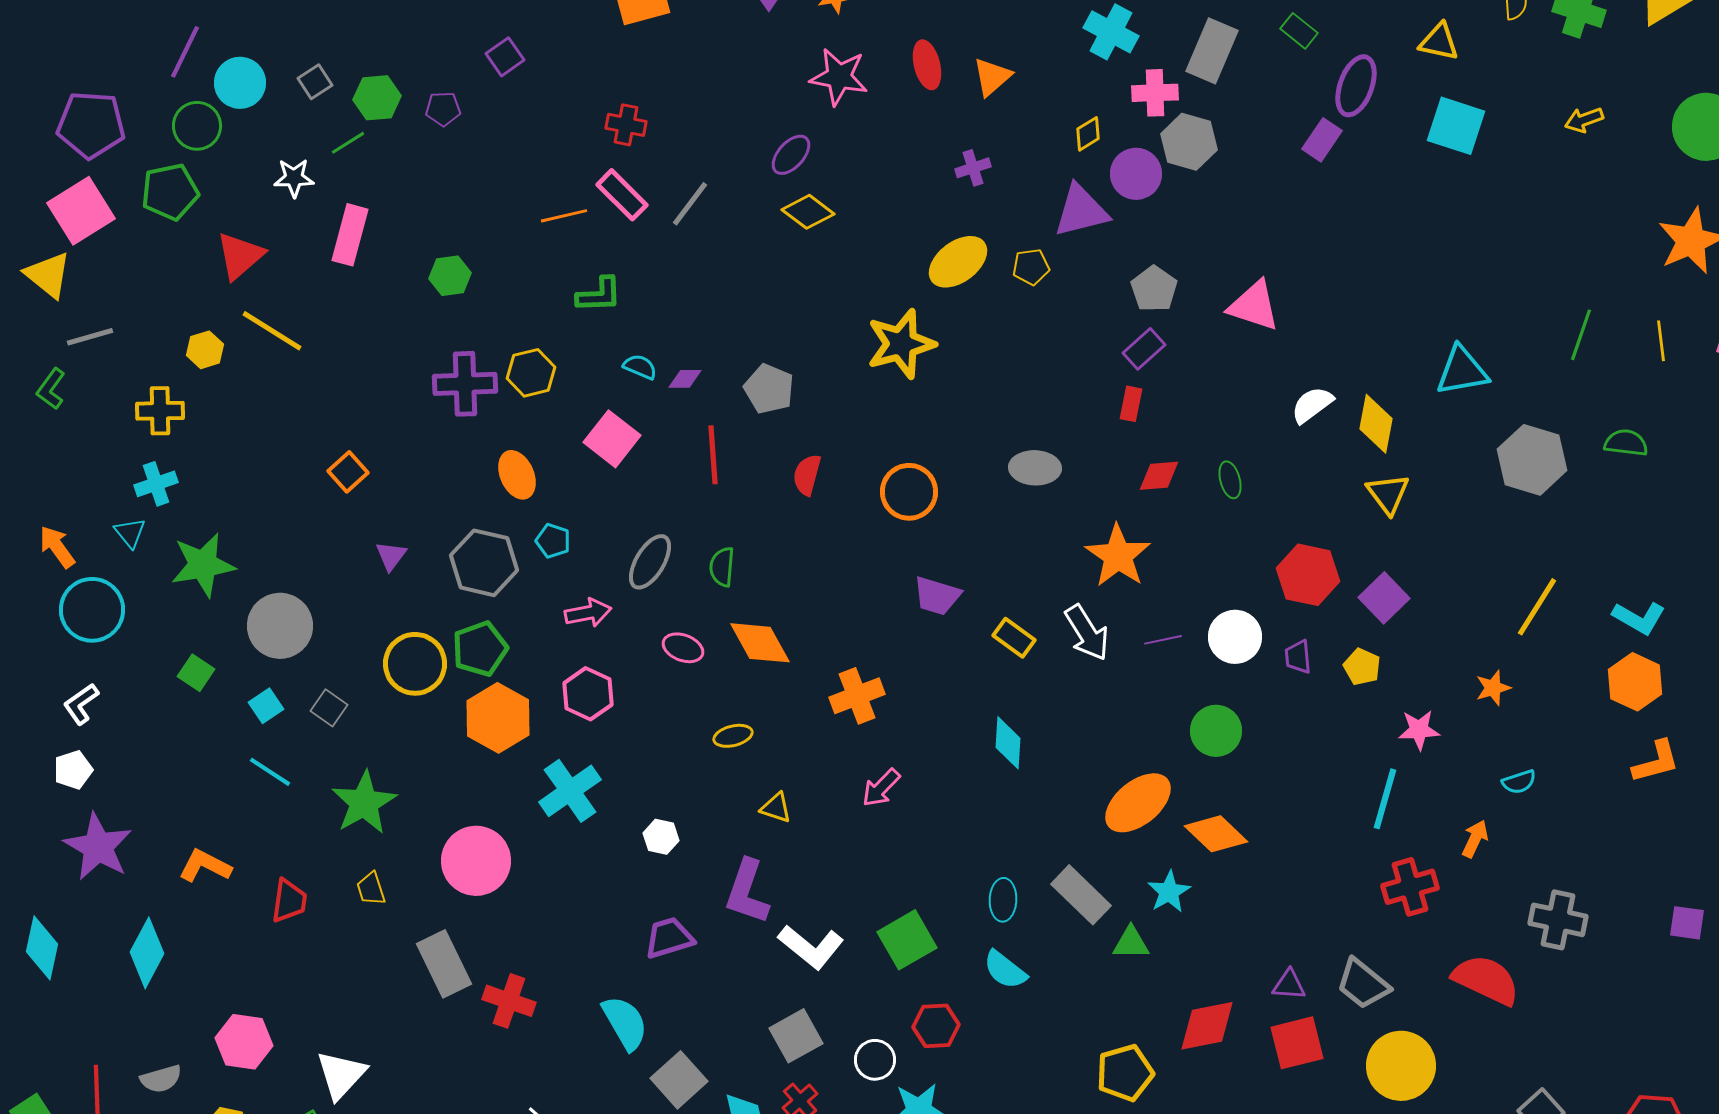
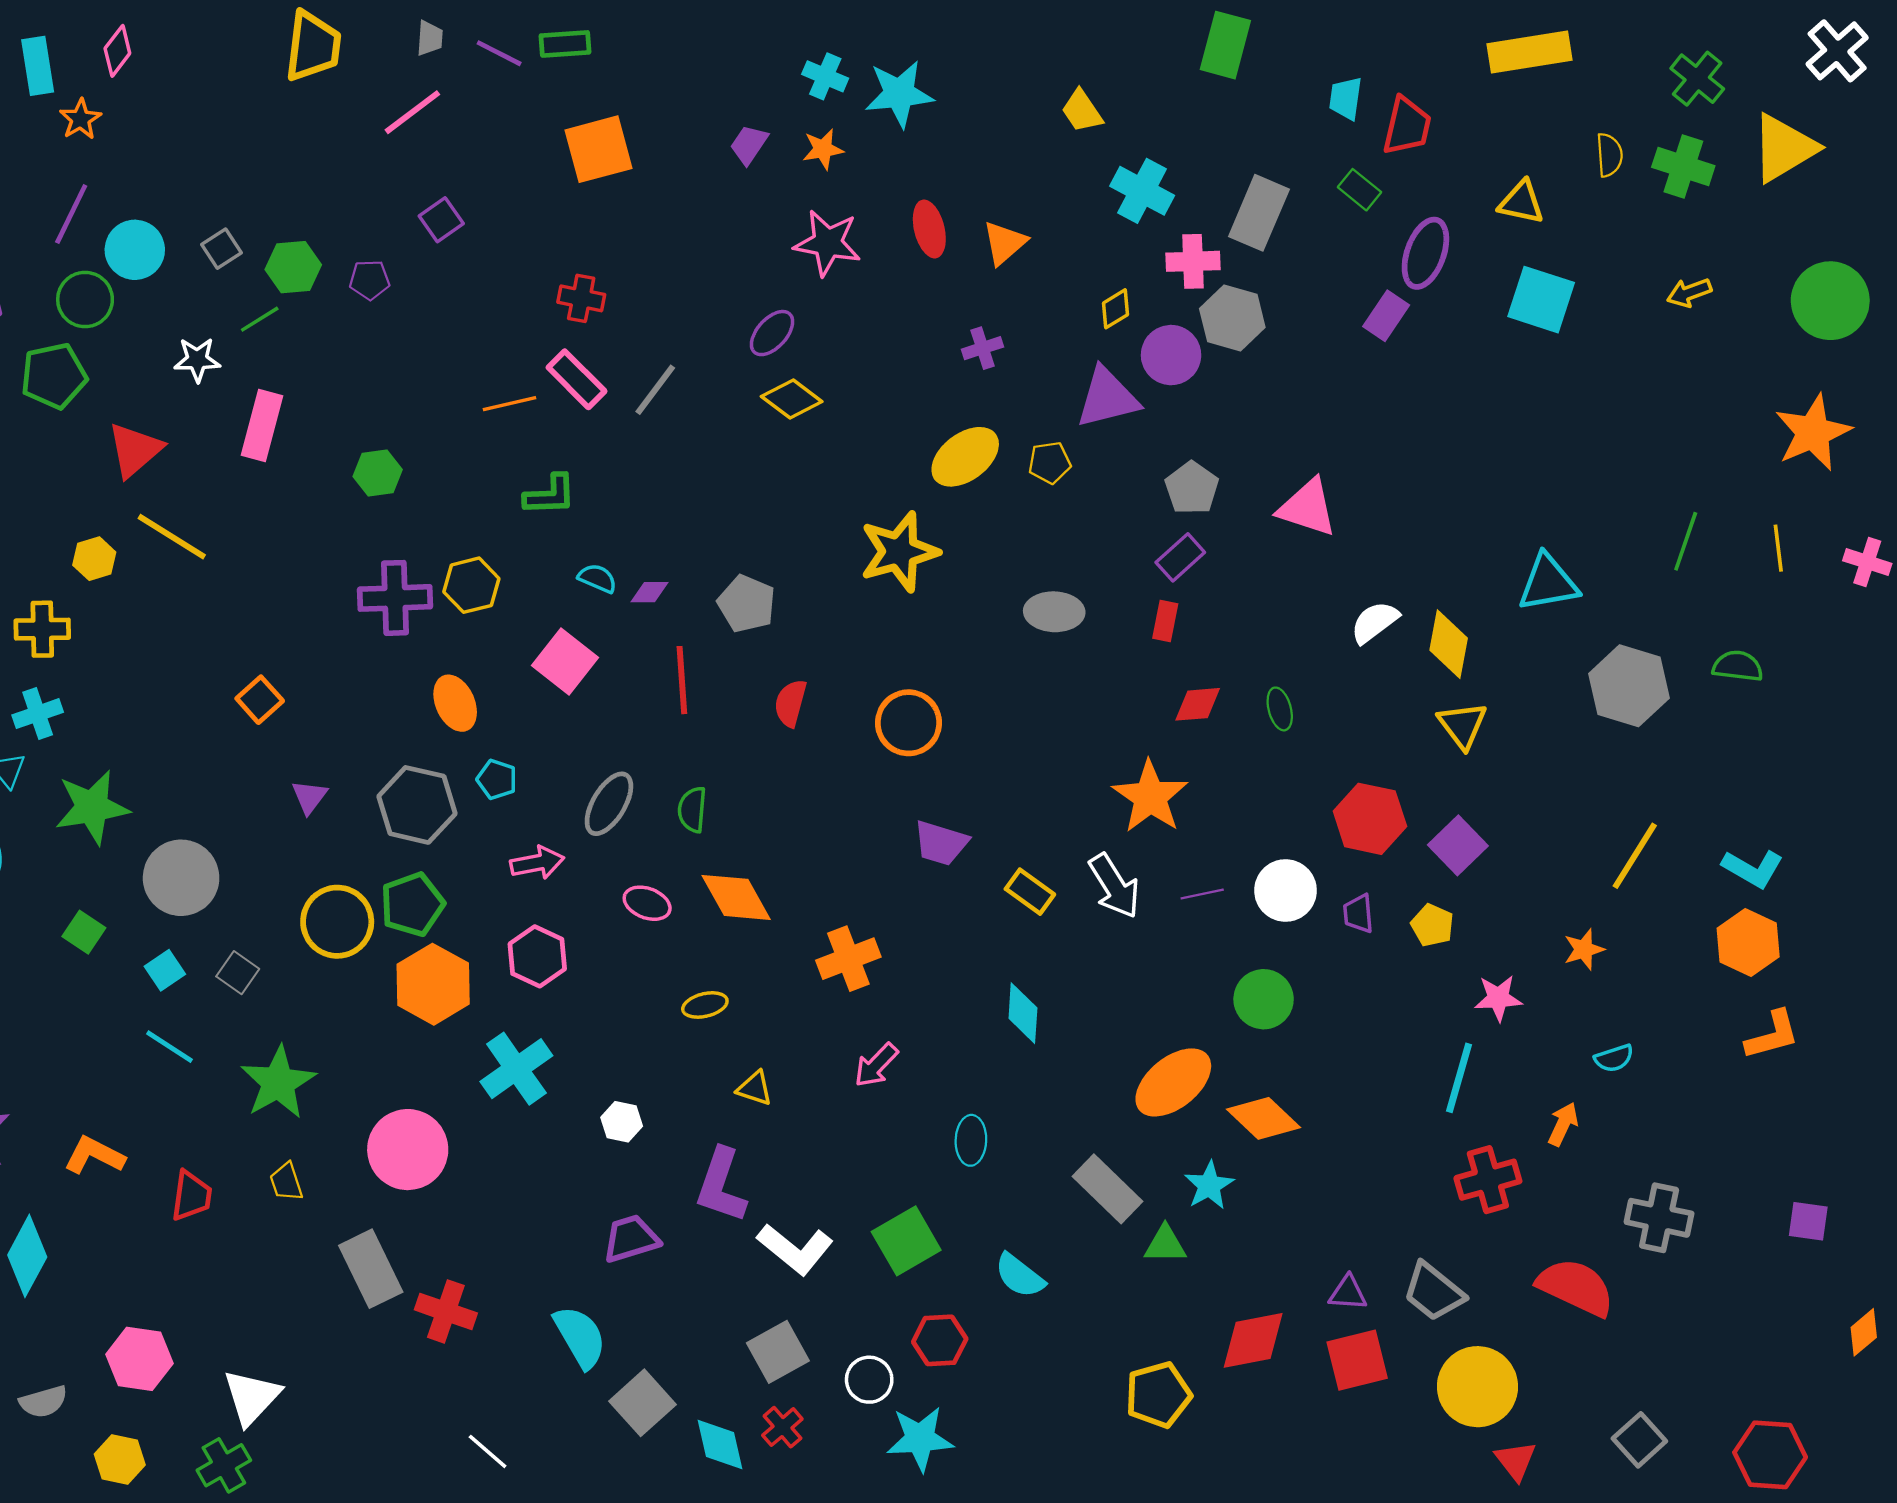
gray ellipse: (1035, 468) -> (1054, 612), moved
cyan ellipse: (1003, 900) -> (971, 1140), moved

